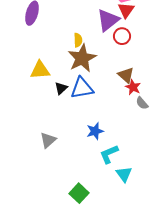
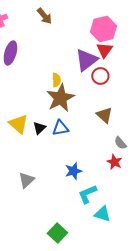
yellow triangle: (40, 70) -> (18, 124), moved, turned 45
red star: (133, 87) -> (114, 162), moved
blue triangle: (82, 88) -> (60, 128), size x0.7
cyan triangle: (124, 174) -> (102, 214), turned -36

